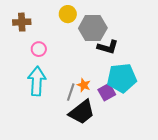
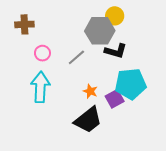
yellow circle: (68, 14) -> (115, 16), moved
gray line: (71, 92) -> (76, 57), moved, turned 30

